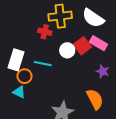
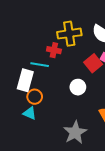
white circle: (67, 50) -> (78, 87), moved
cyan line: (43, 64) -> (40, 65), moved

